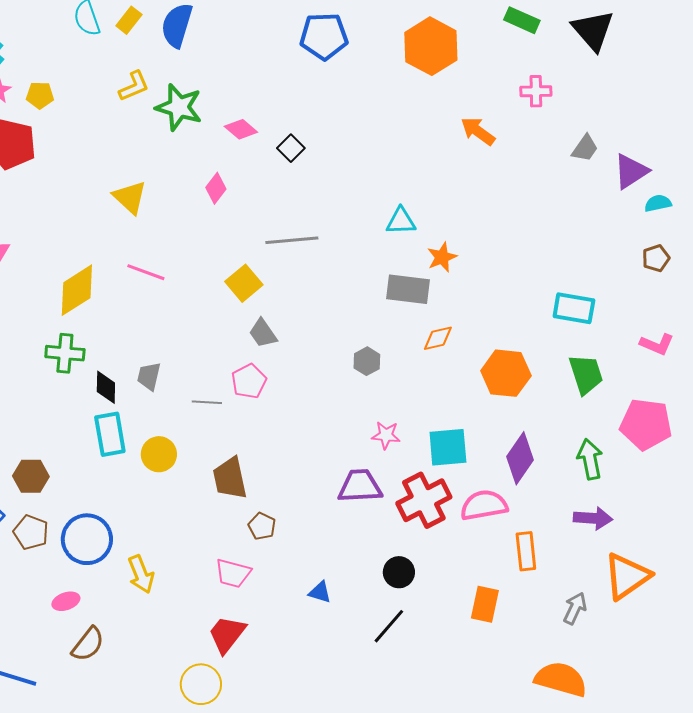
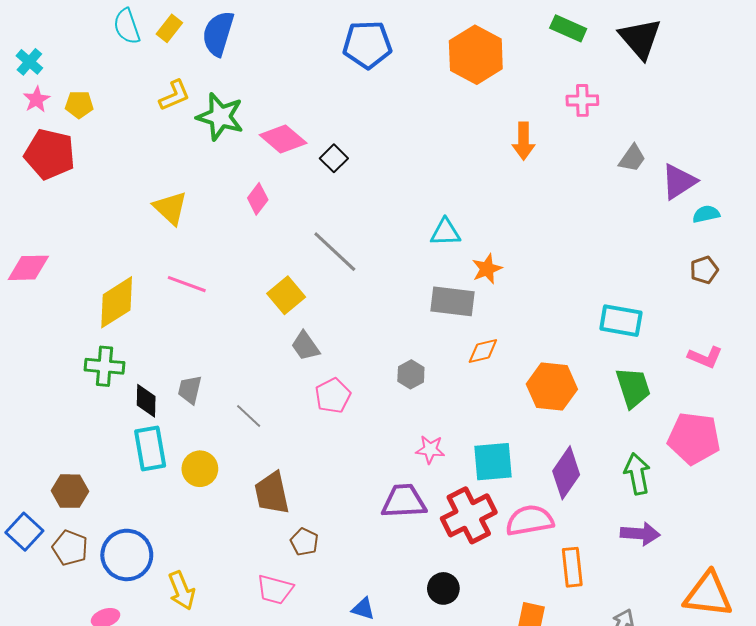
pink diamond: (241, 129) -> (283, 139), size x1.4
orange arrow: (478, 131) -> (524, 141), turned -126
gray line: (292, 240) -> (335, 252), turned 48
pink pentagon: (249, 381) -> (333, 396), moved
gray line: (207, 402) -> (249, 416), turned 40
orange triangle: (627, 576) -> (708, 595), moved, turned 42

